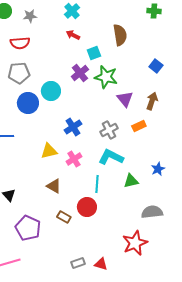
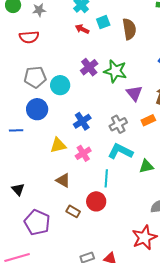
cyan square: (94, 53) -> (103, 22), moved
gray pentagon: (19, 73) -> (35, 77), moved
blue circle: (28, 103) -> (37, 109), moved
green triangle: (131, 181) -> (146, 166), moved

